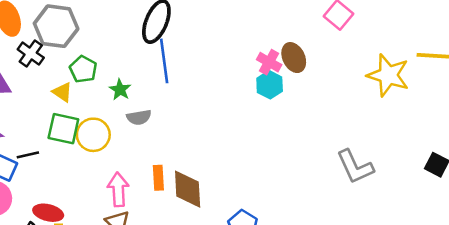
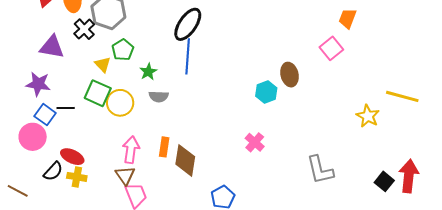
pink cross: (269, 62) -> (255, 142), moved
yellow star: (388, 75) -> (368, 116), moved, size x0.7

